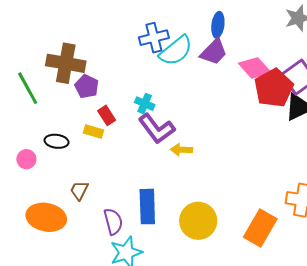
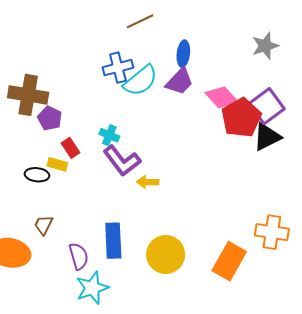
black ellipse: (57, 141) -> (37, 175), moved

